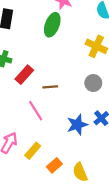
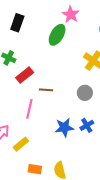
pink line: (36, 111) -> (29, 109), turned 36
orange rectangle: (54, 165) -> (35, 169), moved, turned 40

